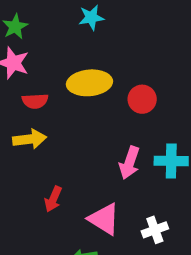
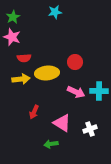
yellow ellipse: (89, 83) -> (47, 73), moved
red circle: (142, 99) -> (75, 62), moved
pink arrow: (129, 163) -> (76, 92), turned -84

